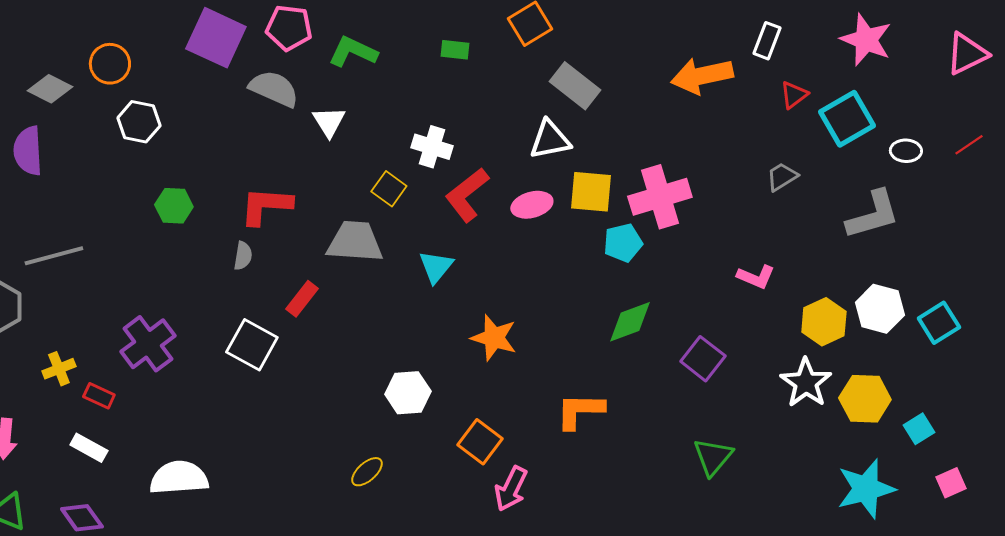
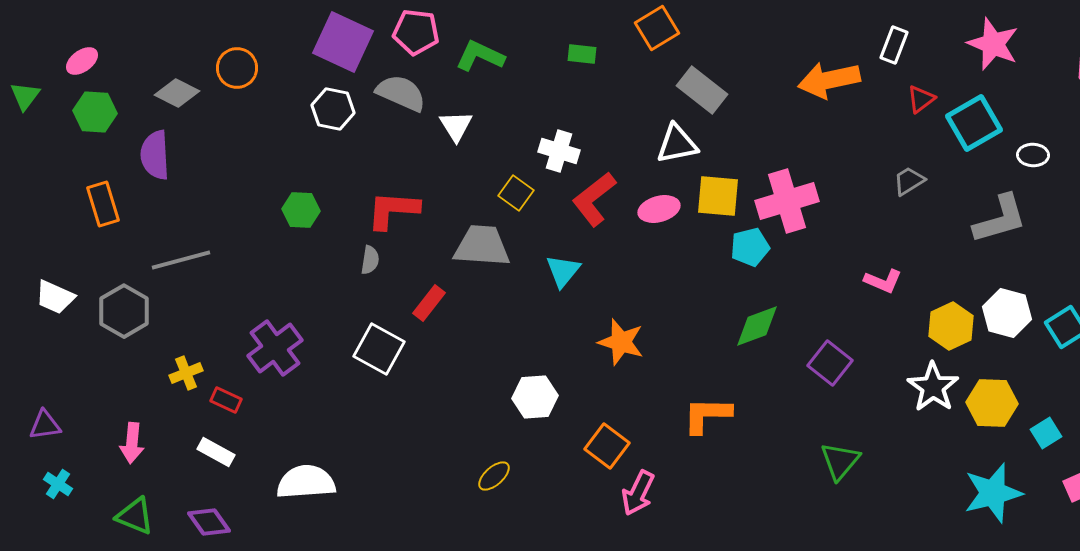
white hexagon: (139, 122) -> (333, 109), moved

